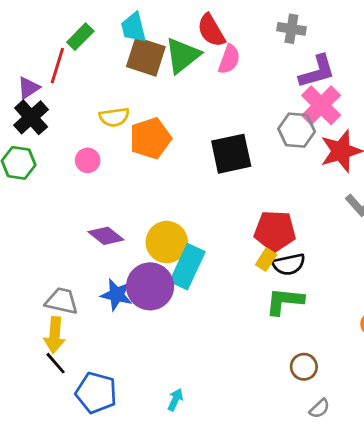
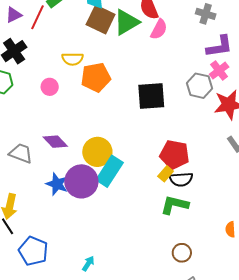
purple triangle: (29, 88) -> (14, 15), moved
pink cross: (321, 105) -> (219, 71), size x0.7
gray trapezoid: (62, 301) -> (21, 153), moved

